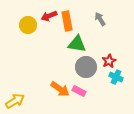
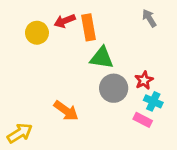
gray arrow: (100, 19) -> (149, 18), moved
orange arrow: (60, 89) -> (66, 111), moved
pink rectangle: (79, 91) -> (143, 120), moved

